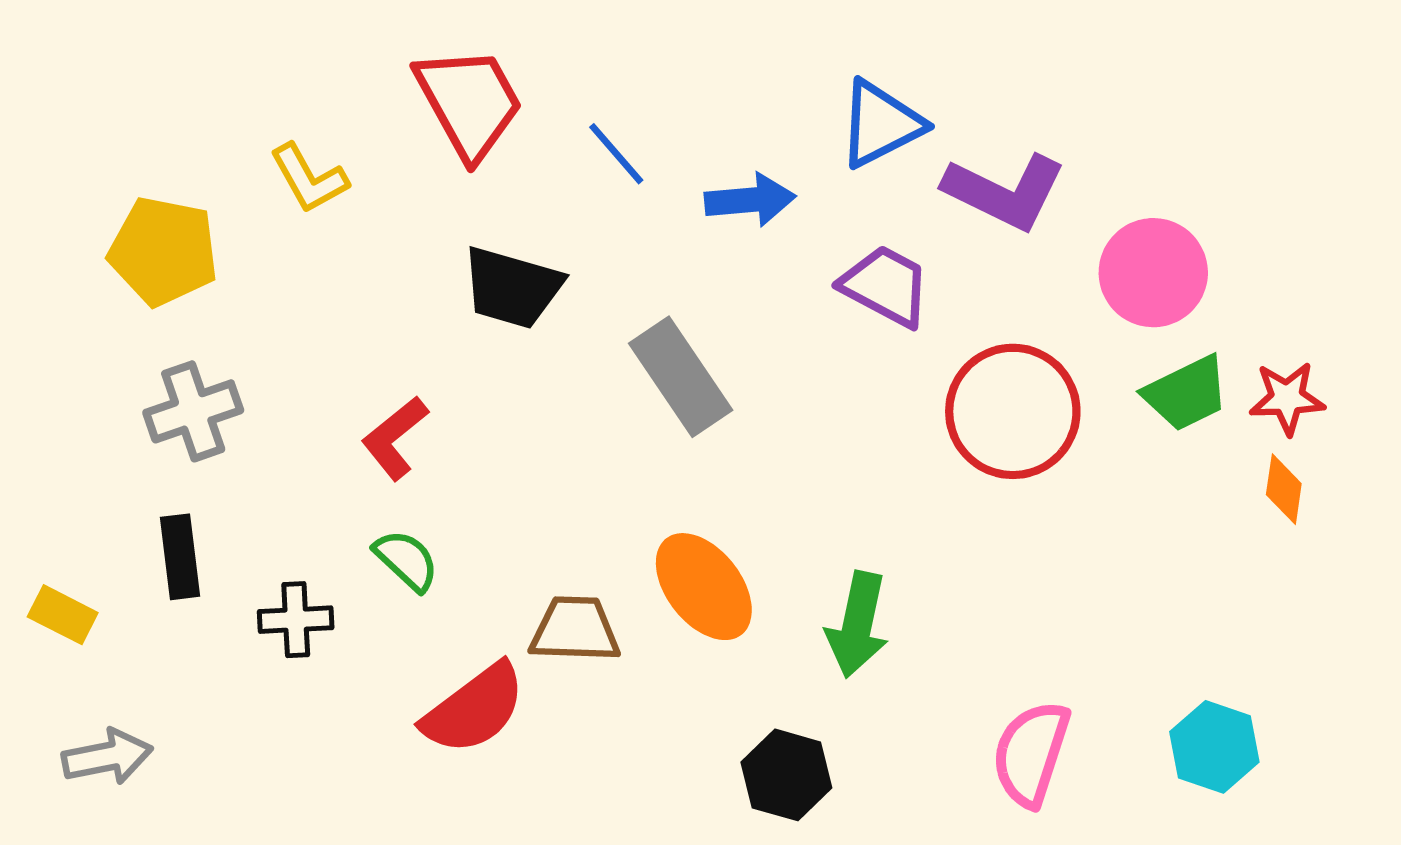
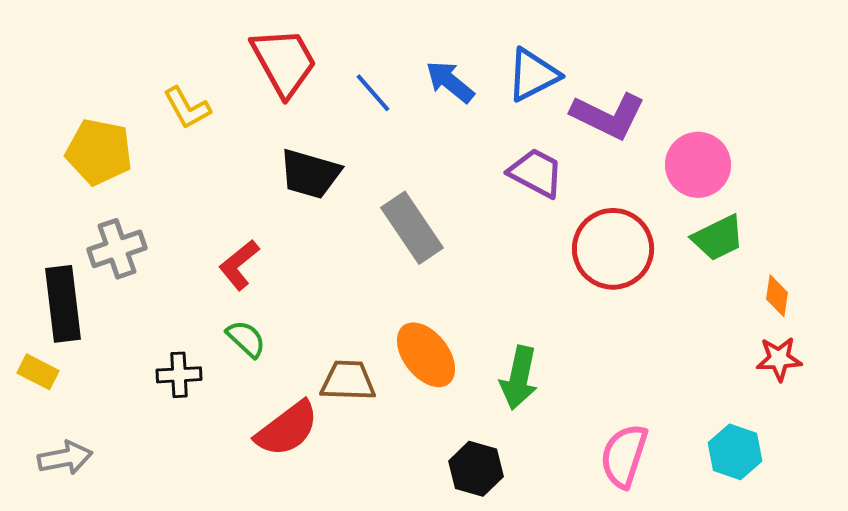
blue arrow: (750, 200) -> (450, 82), moved, turned -136
red star: (1287, 398) -> (779, 359), moved
black rectangle: (180, 557) -> (63, 304), moved, size x1.5

